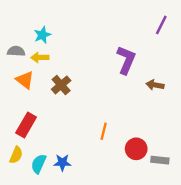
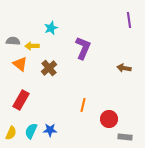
purple line: (161, 25) -> (129, 20), turned -35
cyan star: (42, 35) -> (51, 28), moved
purple L-shape: (126, 60) -> (83, 48), moved
yellow semicircle: (16, 155) -> (11, 133), moved
gray rectangle: (160, 160) -> (125, 137), moved

